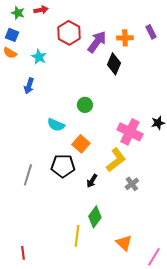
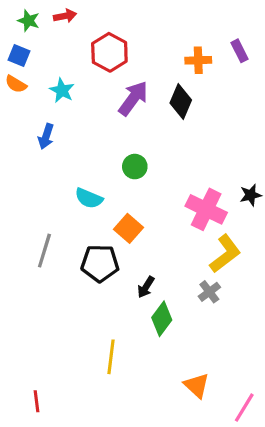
purple arrow: (97, 42) -> (133, 98), moved
yellow L-shape: (116, 160) -> (225, 254), moved
gray line: (28, 175) -> (44, 251), moved
green diamond: (95, 217) -> (162, 319), moved
yellow line: (77, 236) -> (111, 357), moved

